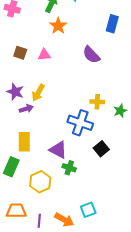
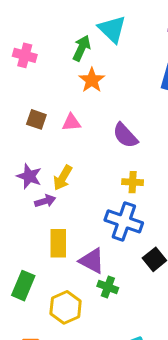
purple semicircle: (91, 55) -> (125, 135), moved
yellow cross: (97, 102) -> (133, 182), moved
yellow rectangle: (24, 142) -> (58, 243), moved

